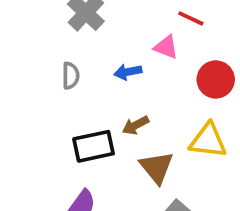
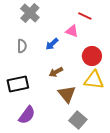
blue arrow: (128, 72) -> (52, 44), turned -32
red circle: (216, 79) -> (92, 56), moved
black rectangle: (94, 146) -> (18, 84), moved

